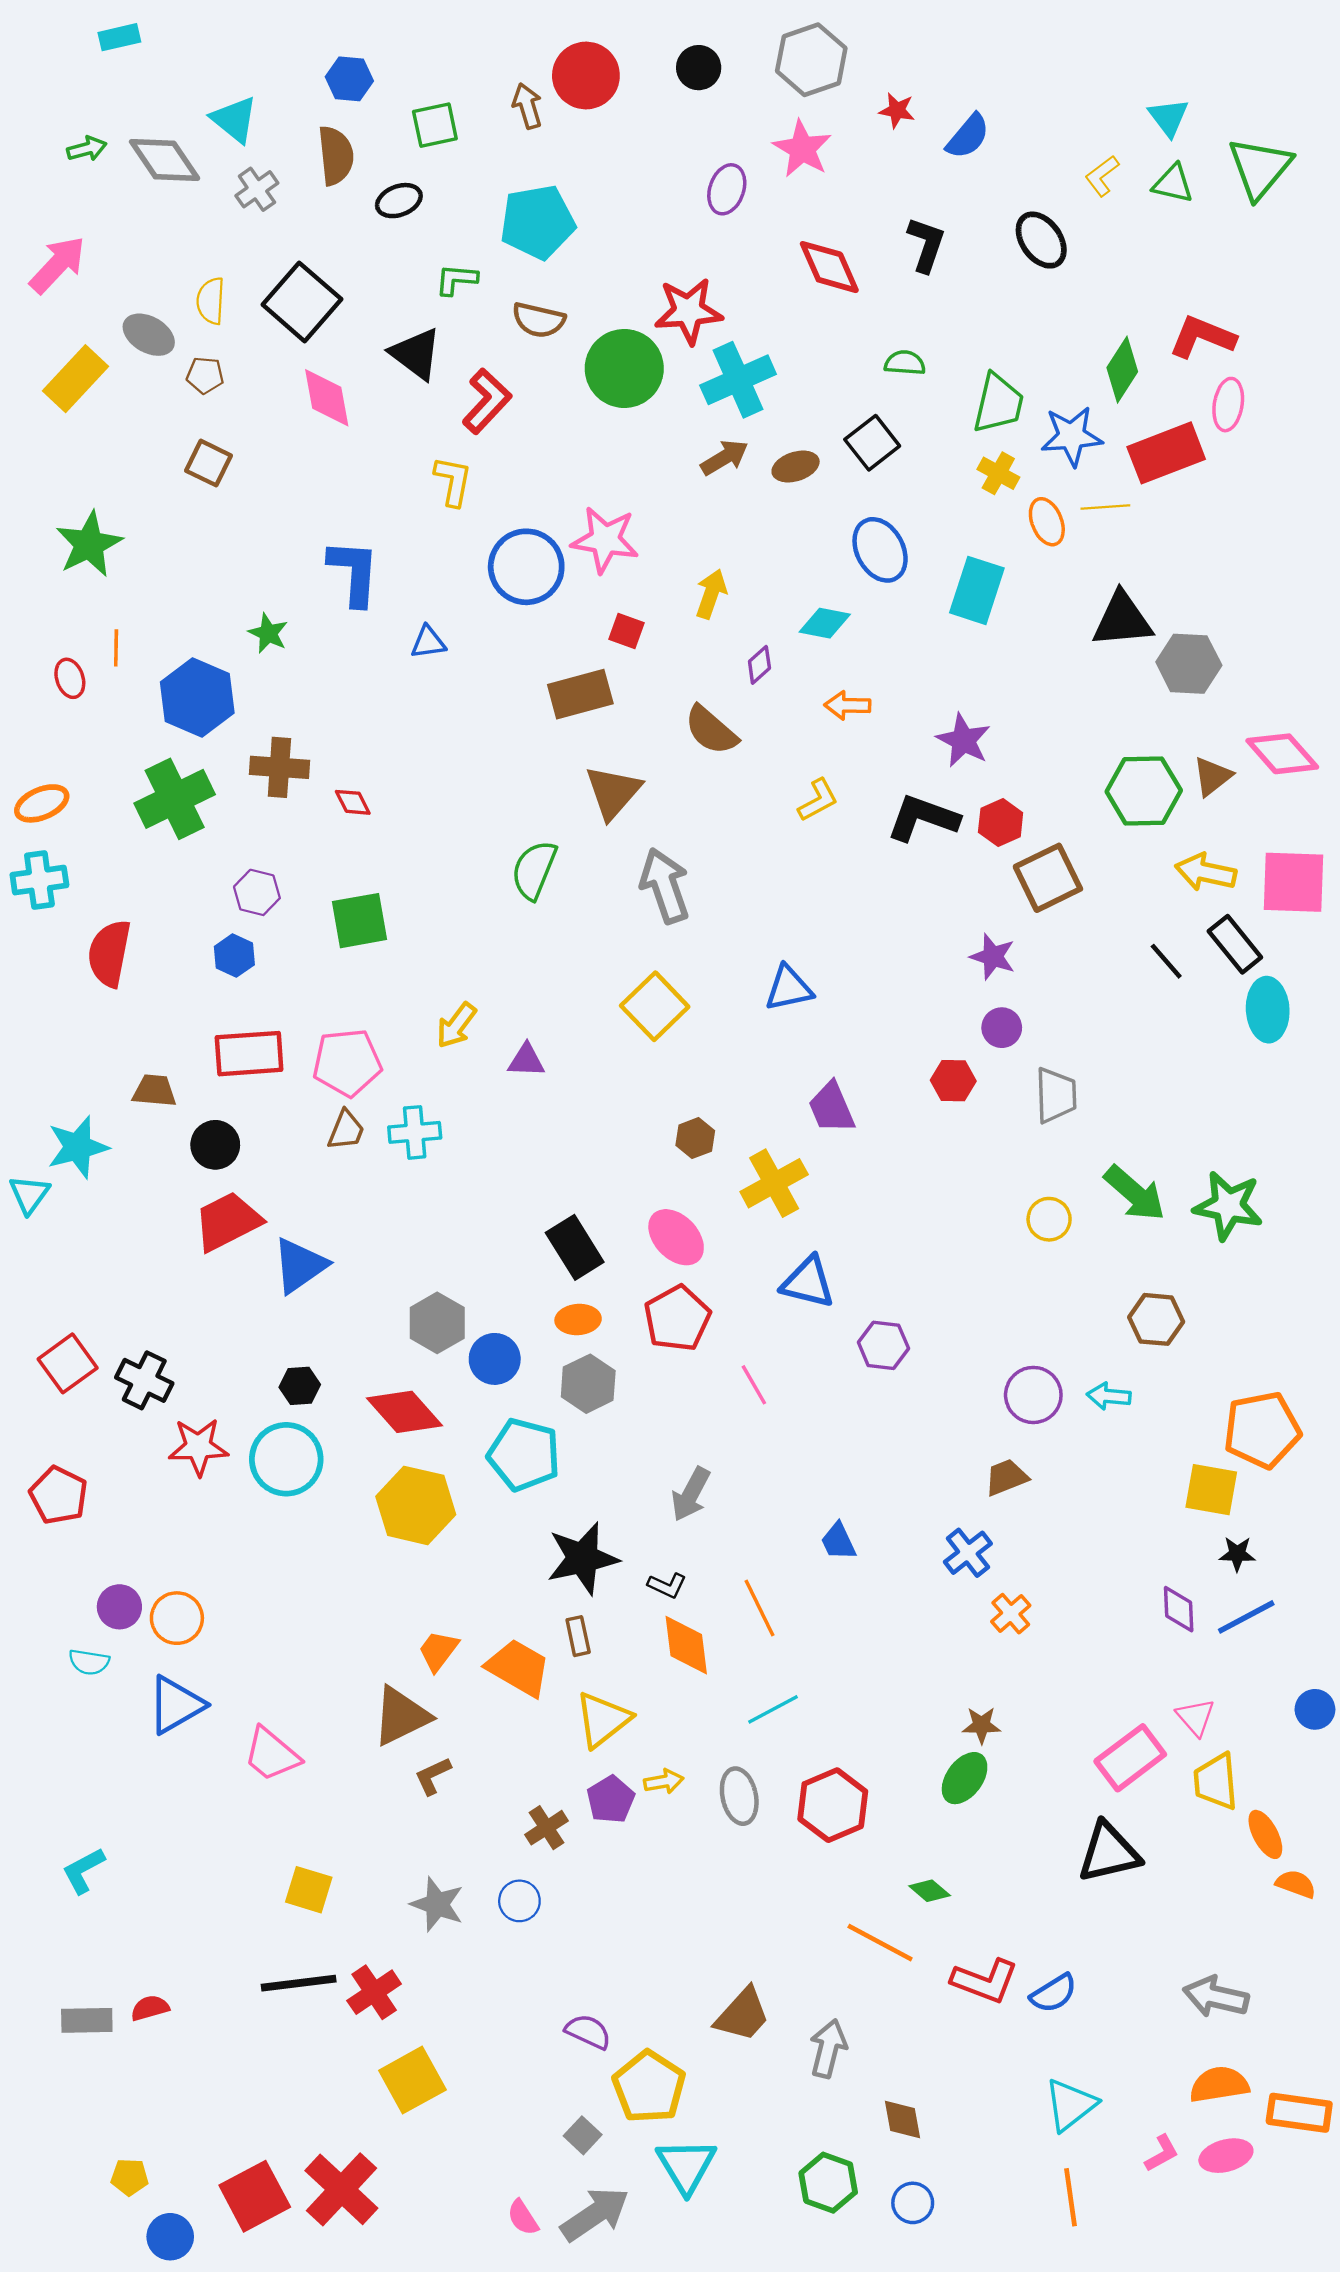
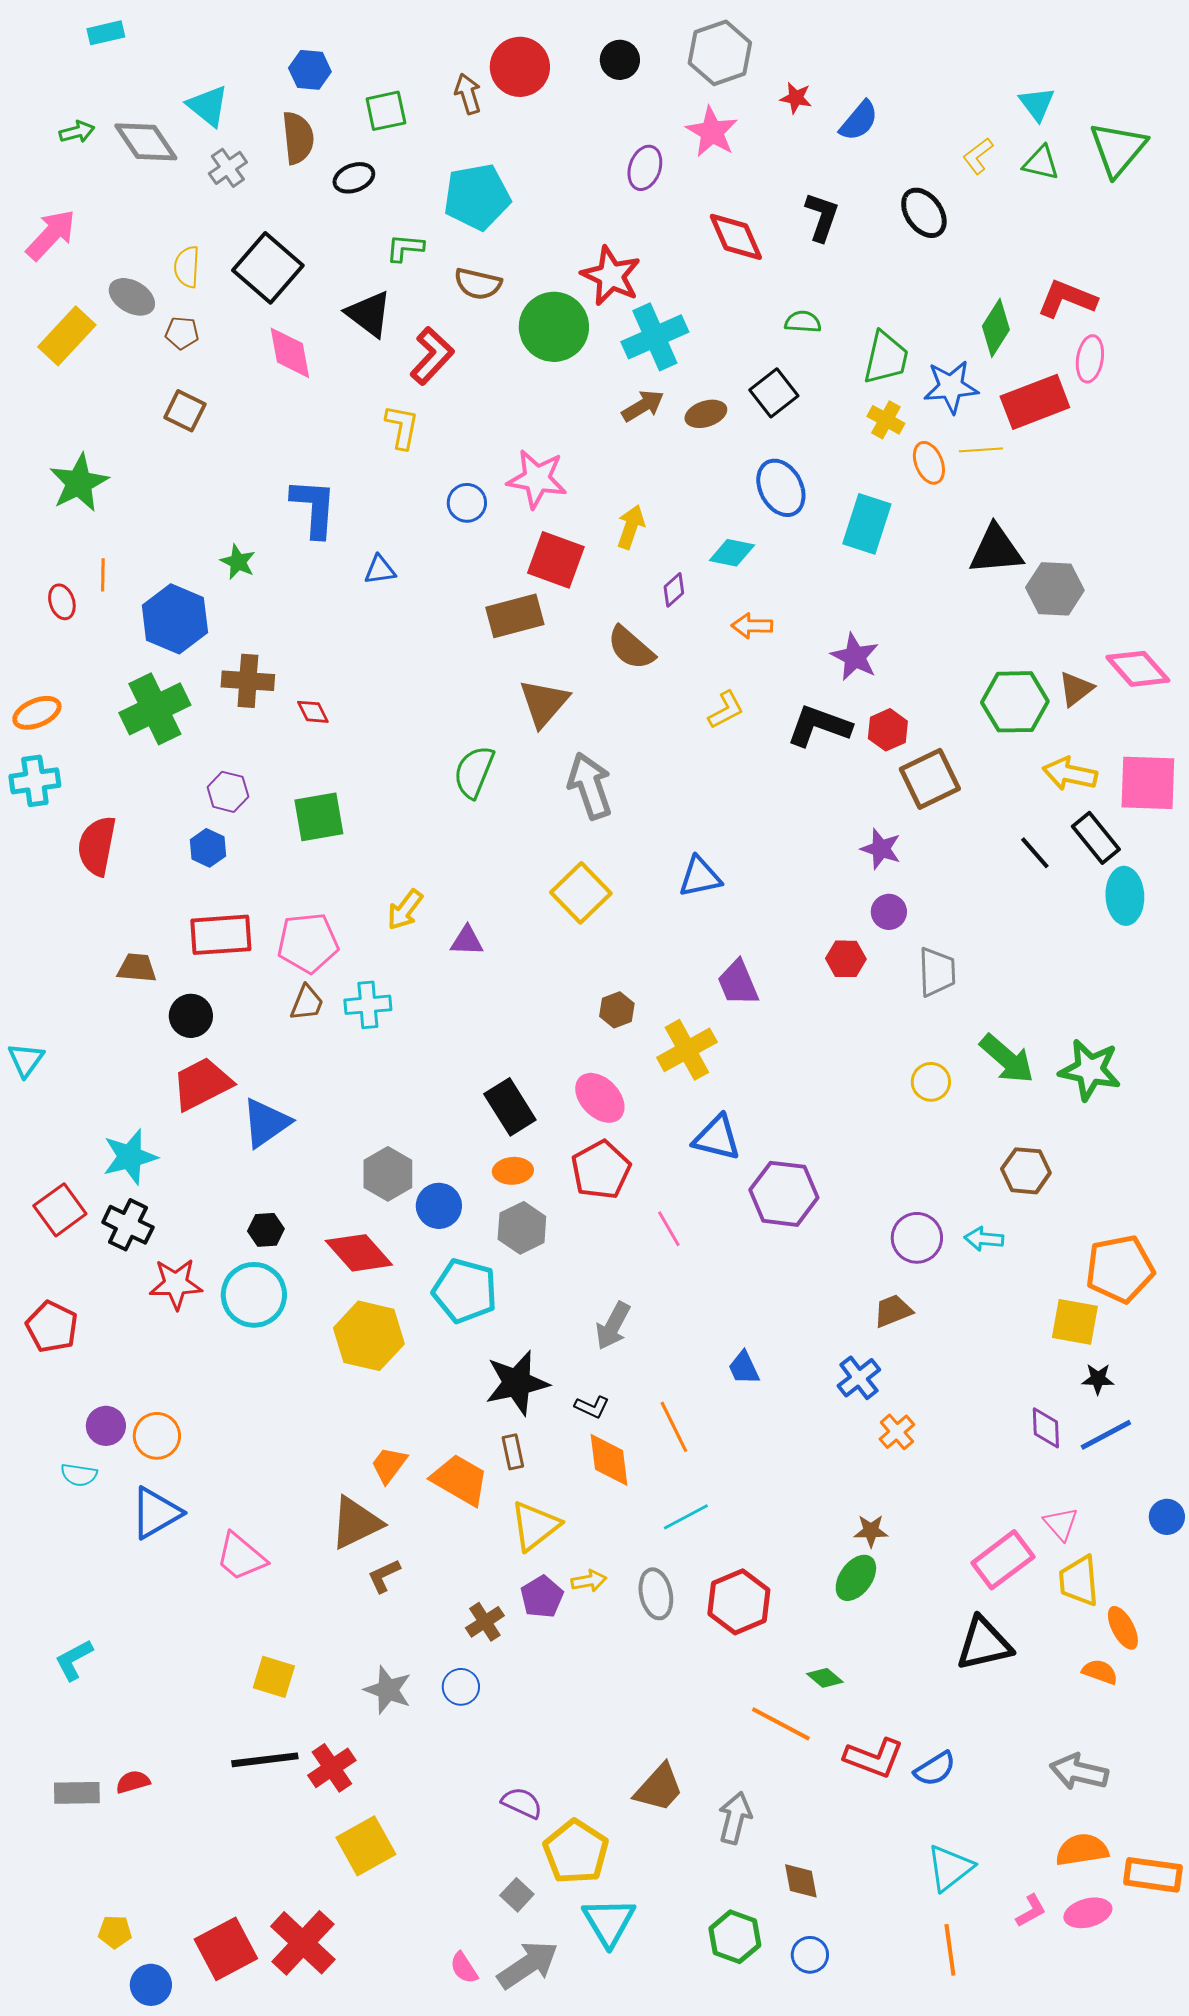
red star: (688, 311) -> (611, 276), turned 30
blue circle: (526, 567) -> (467, 503), size x0.6
red square: (627, 631) -> (556, 560), size x1.8
cyan star: (78, 1147) -> (130, 1157), moved
purple hexagon: (883, 1345) -> (784, 1194), size x1.5
orange semicircle: (1296, 1884) -> (1100, 1672), moved

